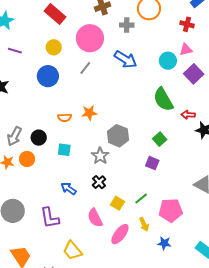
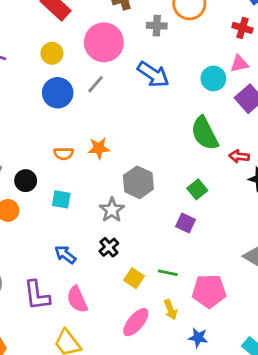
blue circle: (48, 76) -> (58, 93), moved
green line: (141, 199) -> (168, 273), turned 48
pink semicircle: (95, 218) -> (77, 299), moved

